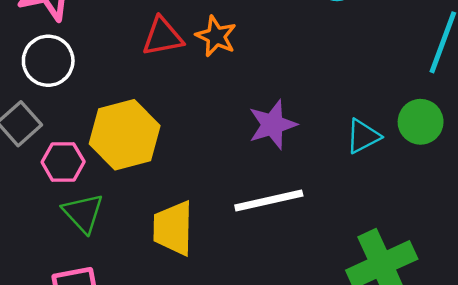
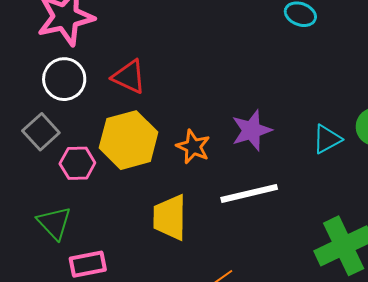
orange star: (216, 36) -> (193, 147), moved
red triangle: (163, 37) -> (129, 77), moved, turned 36
green triangle: (83, 213) -> (54, 223), moved

